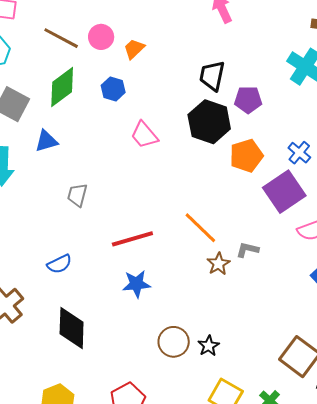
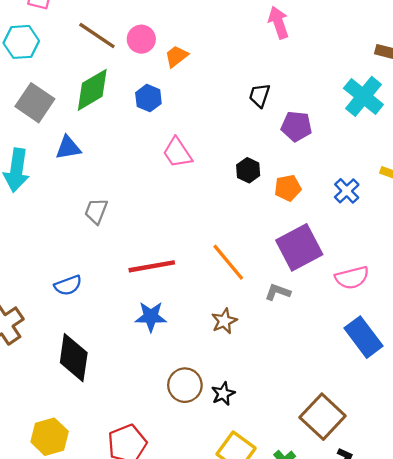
black trapezoid: (212, 76) -> (260, 95), size x0.7
black hexagon: (209, 122) -> (248, 170), moved, size x0.5
orange pentagon: (246, 156) -> (288, 188), size x0.7
purple square: (284, 192) -> (299, 247), moved
brown star: (218, 264) -> (224, 321), moved

